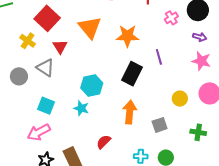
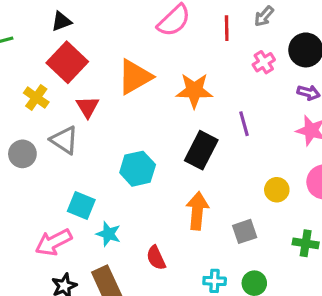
orange triangle: (90, 27) -> (135, 77), turned 40
cyan square: (46, 106) -> (81, 206), moved
cyan star: (81, 108) -> (108, 234), moved
red semicircle: (104, 142) -> (156, 258), turned -70

